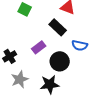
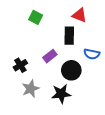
black rectangle: (58, 27) -> (69, 36), turned 48

